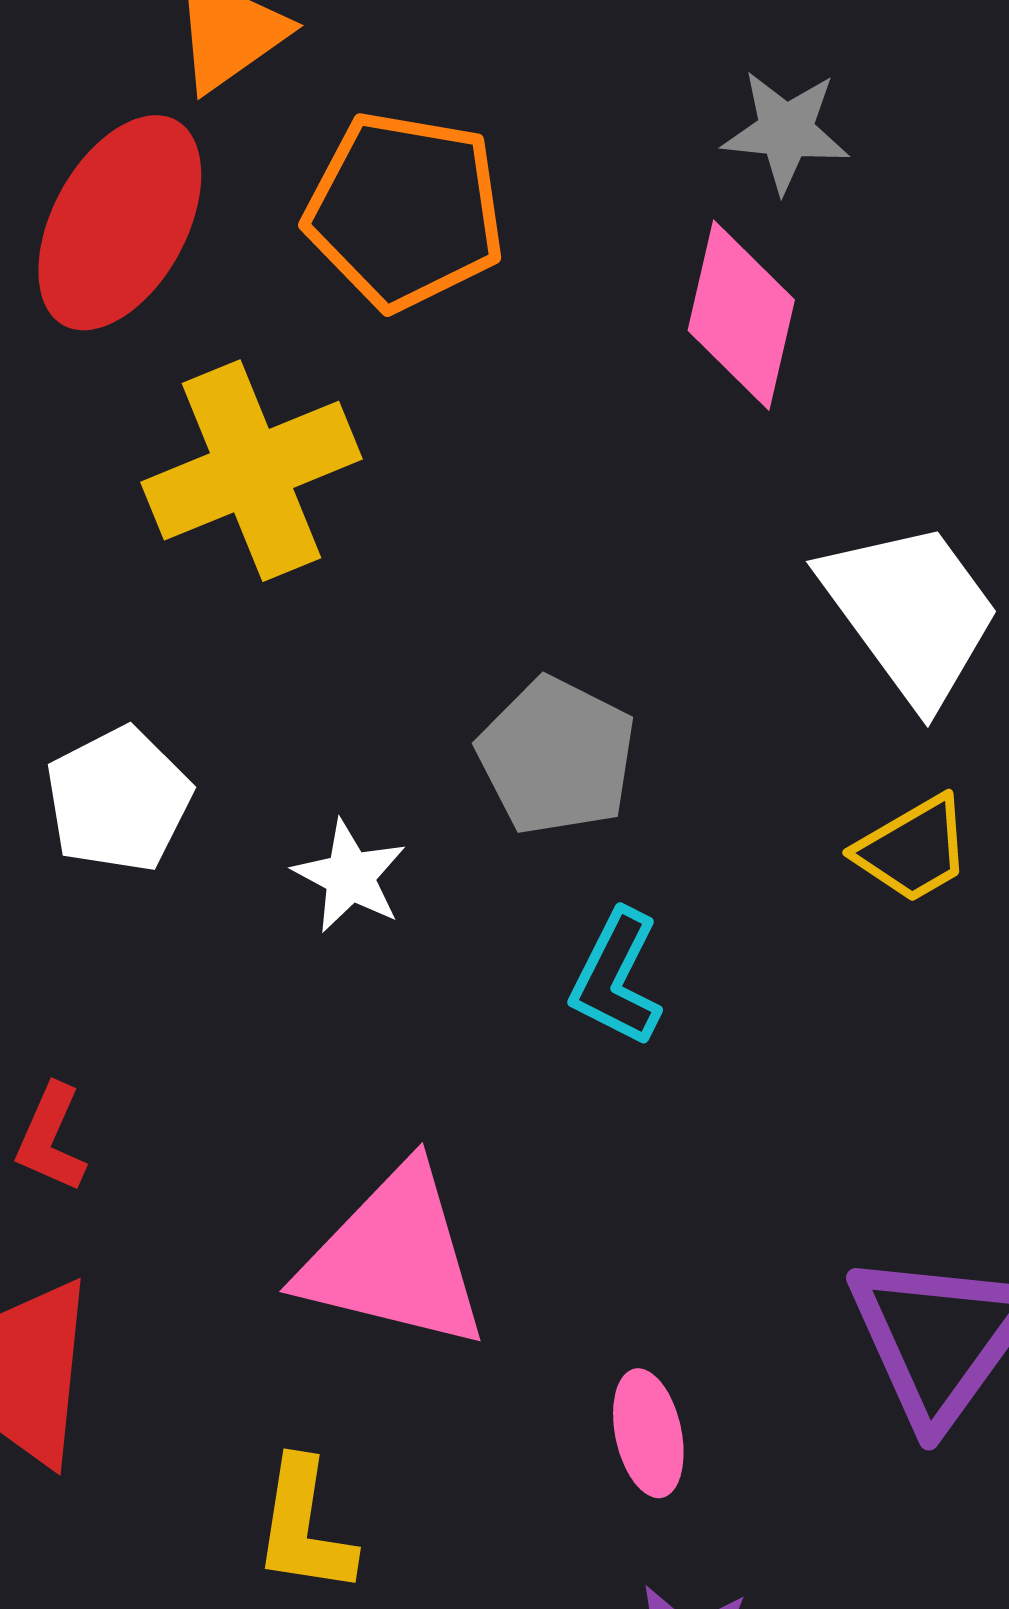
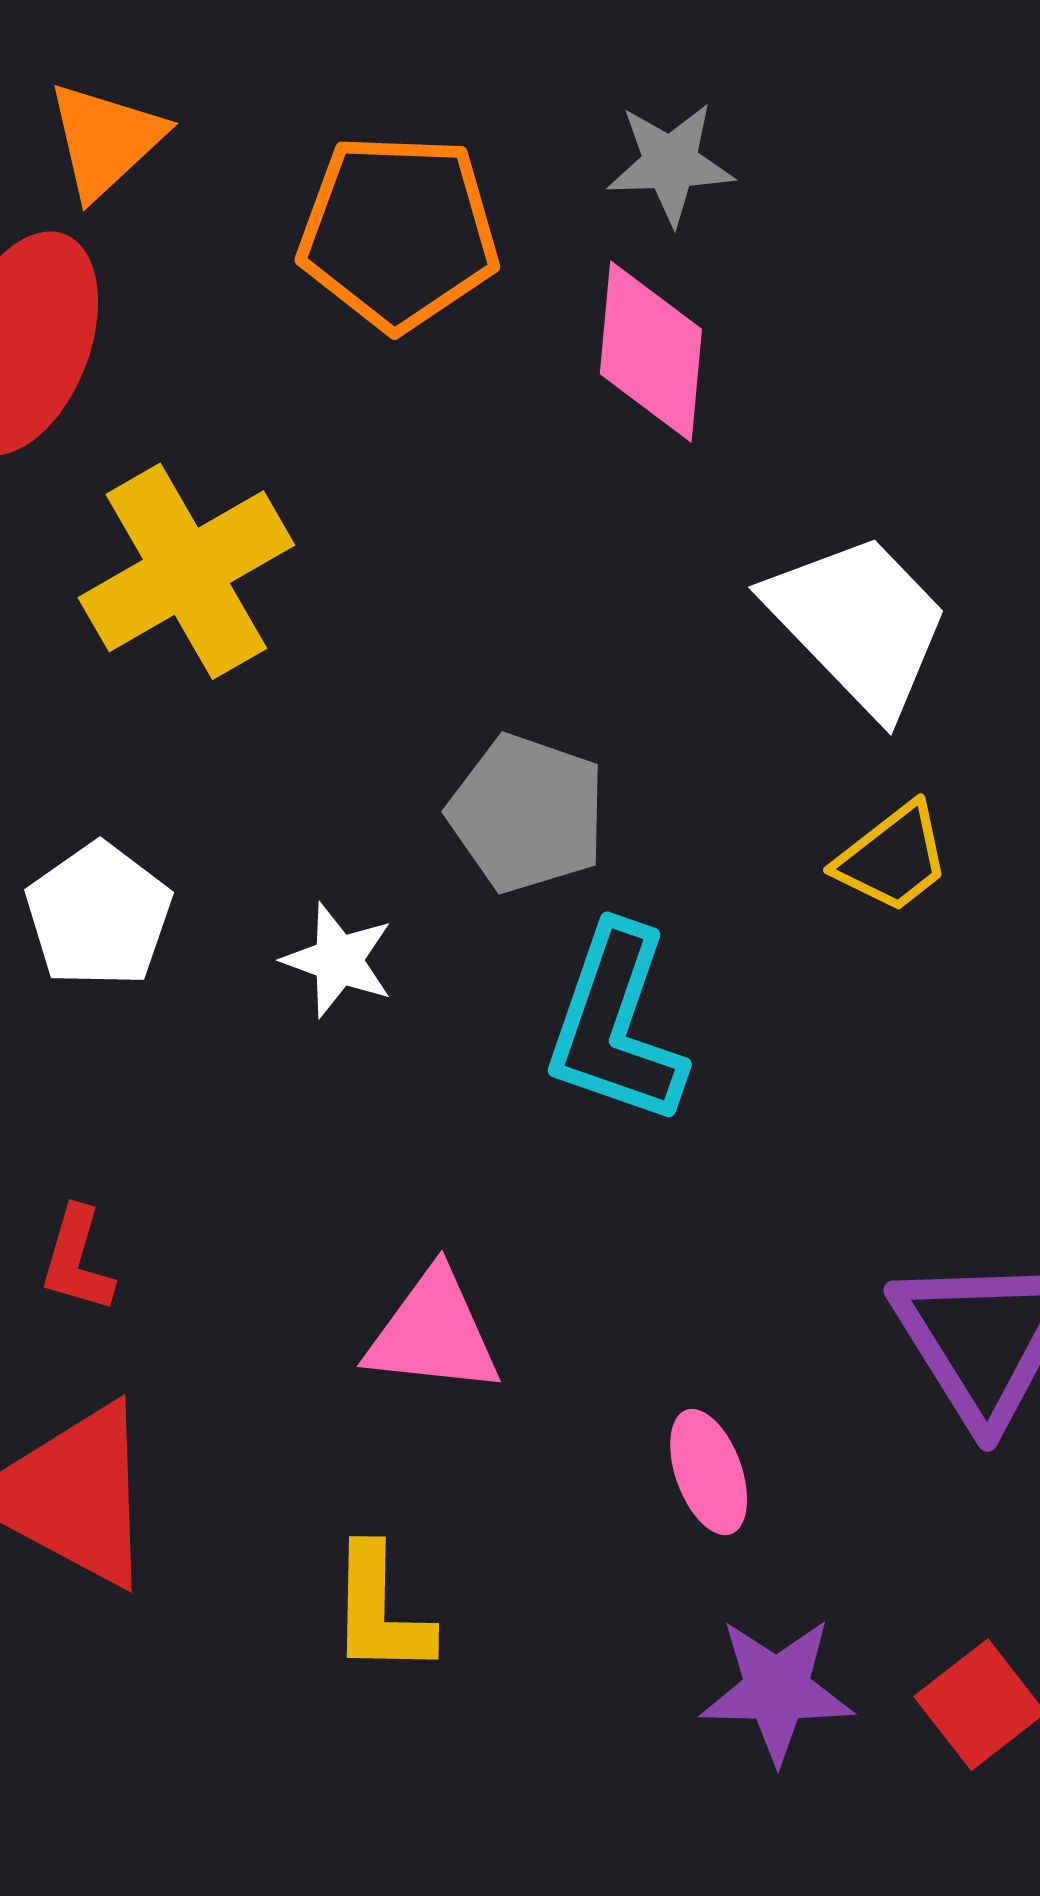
orange pentagon: (405, 211) -> (398, 232), moved
cyan L-shape: (616, 978) -> (616, 1025), size x1.5
pink triangle: (394, 1258) -> (433, 1333), size x0.7

